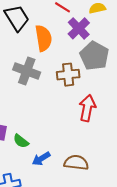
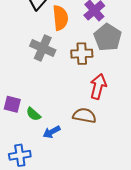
brown semicircle: (76, 163) -> (84, 116), moved

